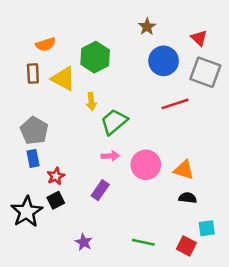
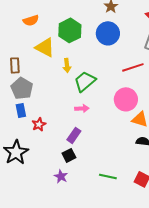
blue circle: (164, 61) -> (108, 33), moved
brown rectangle: (33, 74) -> (15, 65), moved
pink circle: (146, 165) -> (126, 99), moved
black square: (56, 200) -> (69, 155), moved

